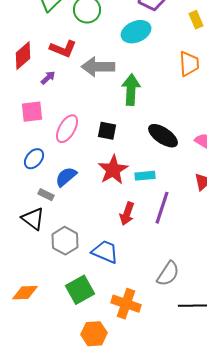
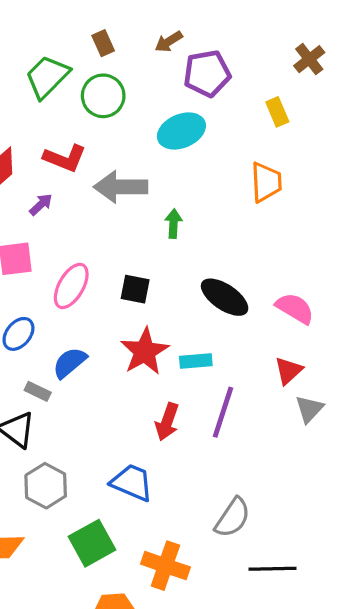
green arrow: (131, 90) -> (173, 224), size x0.6
gray hexagon: (65, 241) -> (46, 486), moved

